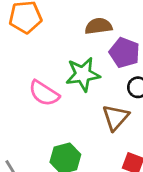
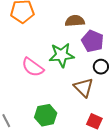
brown triangle: (116, 117) -> (84, 88), turned -30

